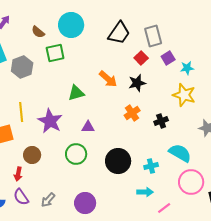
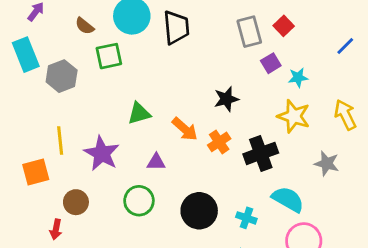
black trapezoid: (119, 33) -> (176, 27), moved, turned -40
red square: (141, 58) -> (284, 26), moved
orange arrow: (108, 79) -> (185, 129), moved
black cross: (161, 121) -> (261, 153), size x1.6
cyan cross: (151, 166) -> (246, 218), turned 32

